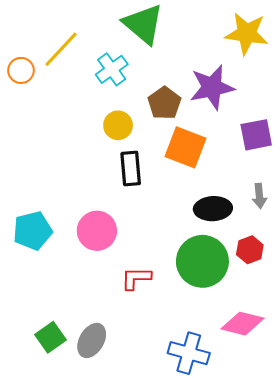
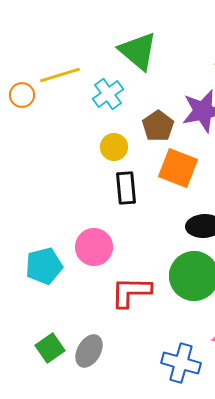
yellow line: (61, 49) -> (60, 75), turned 30
cyan pentagon: (33, 231) -> (44, 266), moved
red L-shape: (136, 278) -> (131, 292), size x1.4

